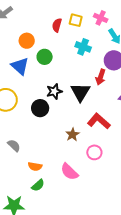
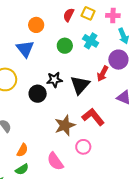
pink cross: (101, 18) -> (113, 15), turned -32
green circle: (45, 57) -> (65, 46), moved
brown star: (72, 135) -> (65, 125), size x1.5
orange semicircle: (35, 166) -> (22, 150), turned -80

